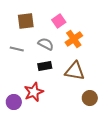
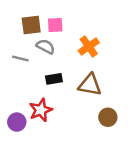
pink square: (59, 21) -> (55, 25), moved, turned 32
gray semicircle: (46, 44) -> (46, 47), moved

